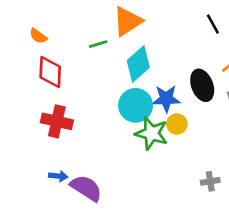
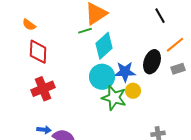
green line: (98, 44) -> (85, 31), moved
black ellipse: (202, 85) -> (152, 62), turned 40
red cross: (57, 121) -> (43, 89), turned -35

